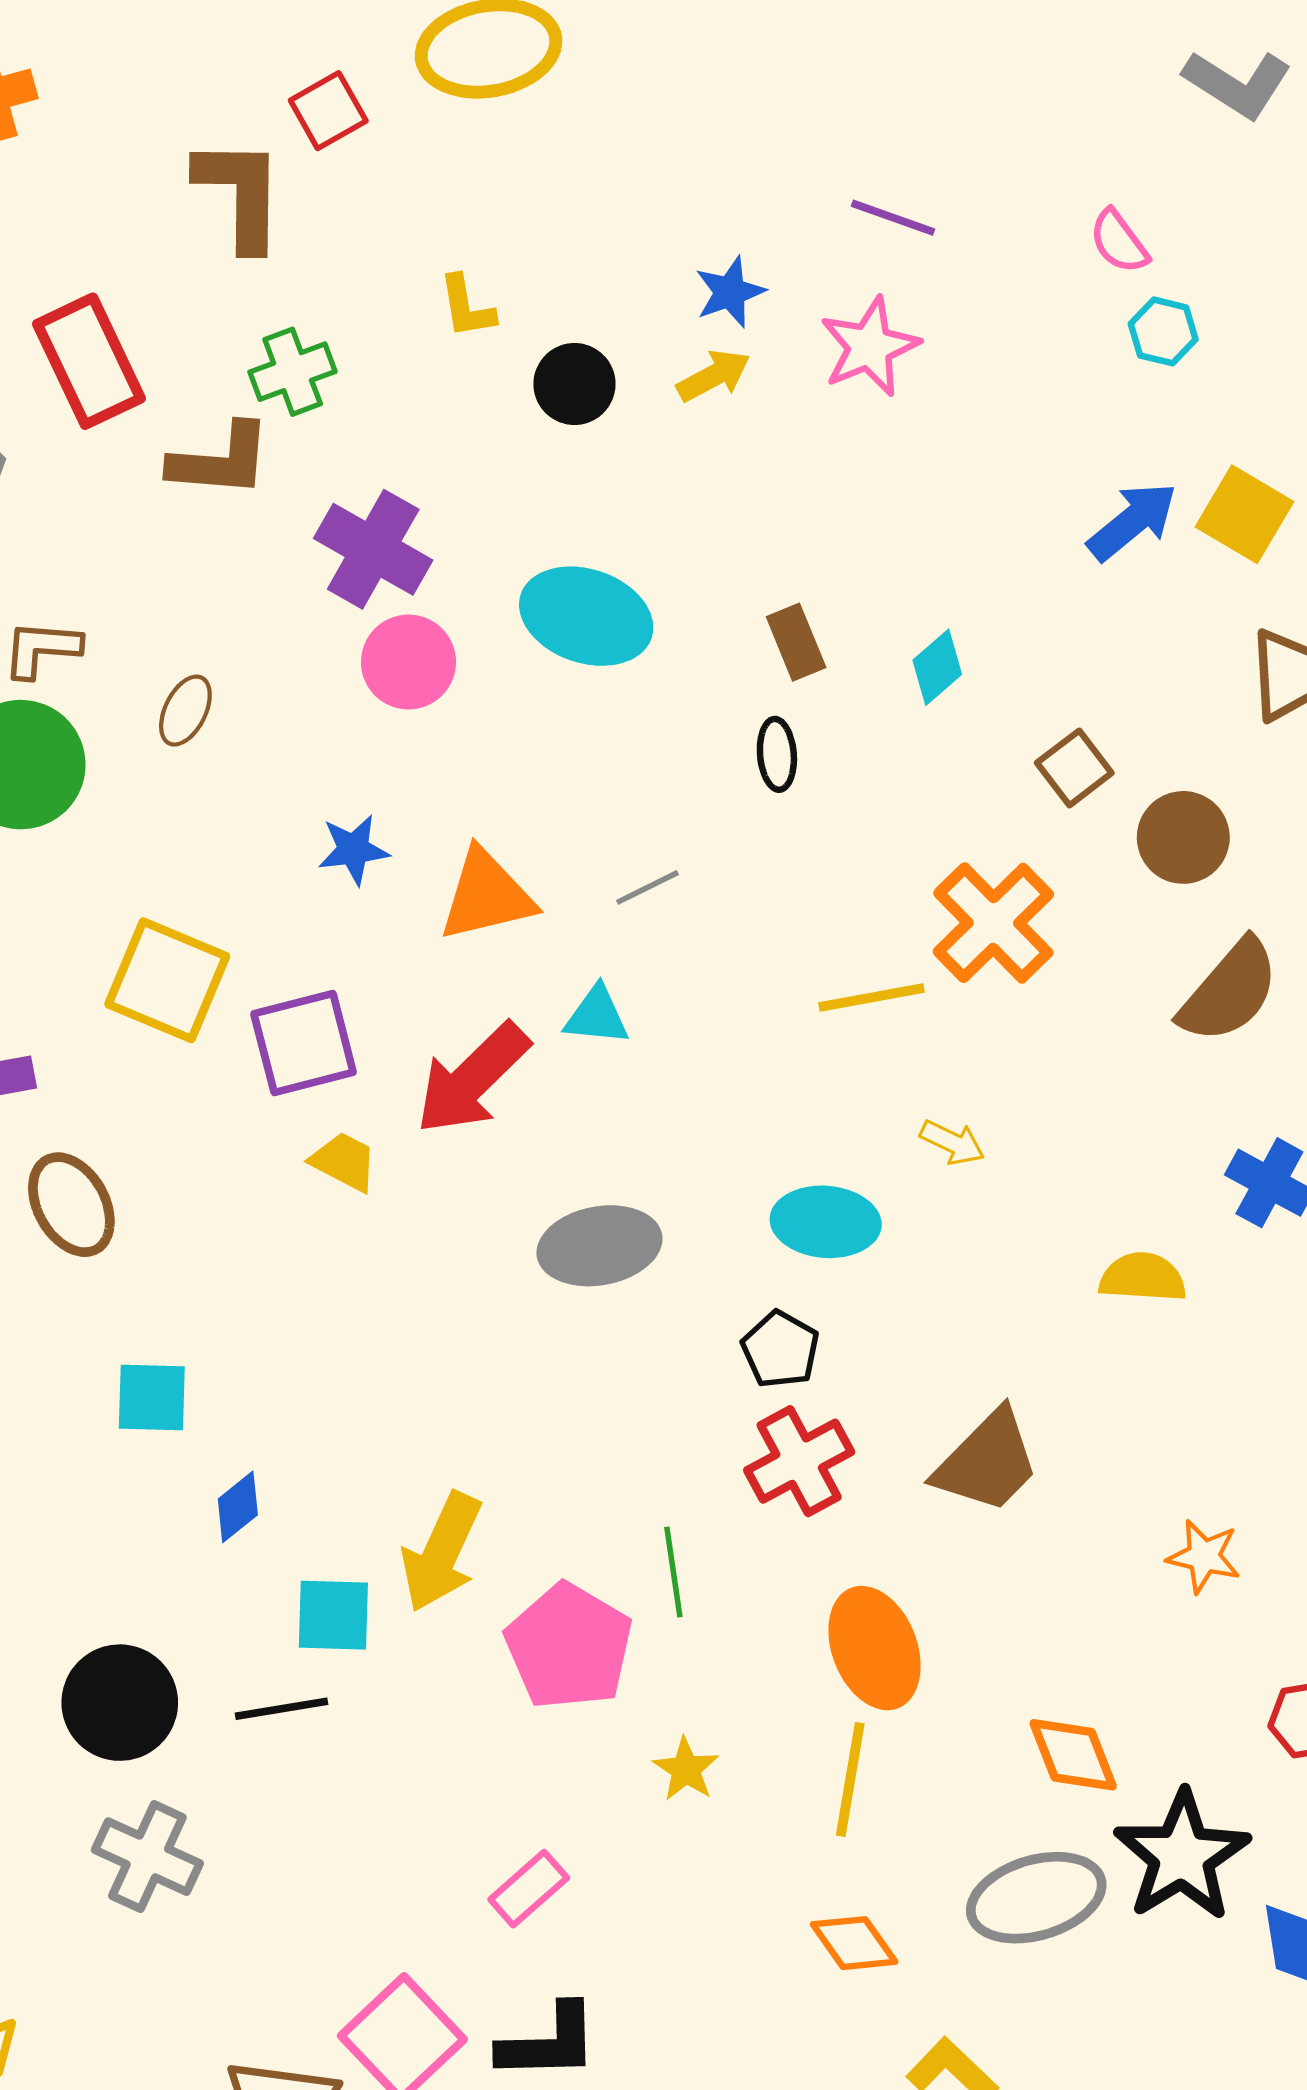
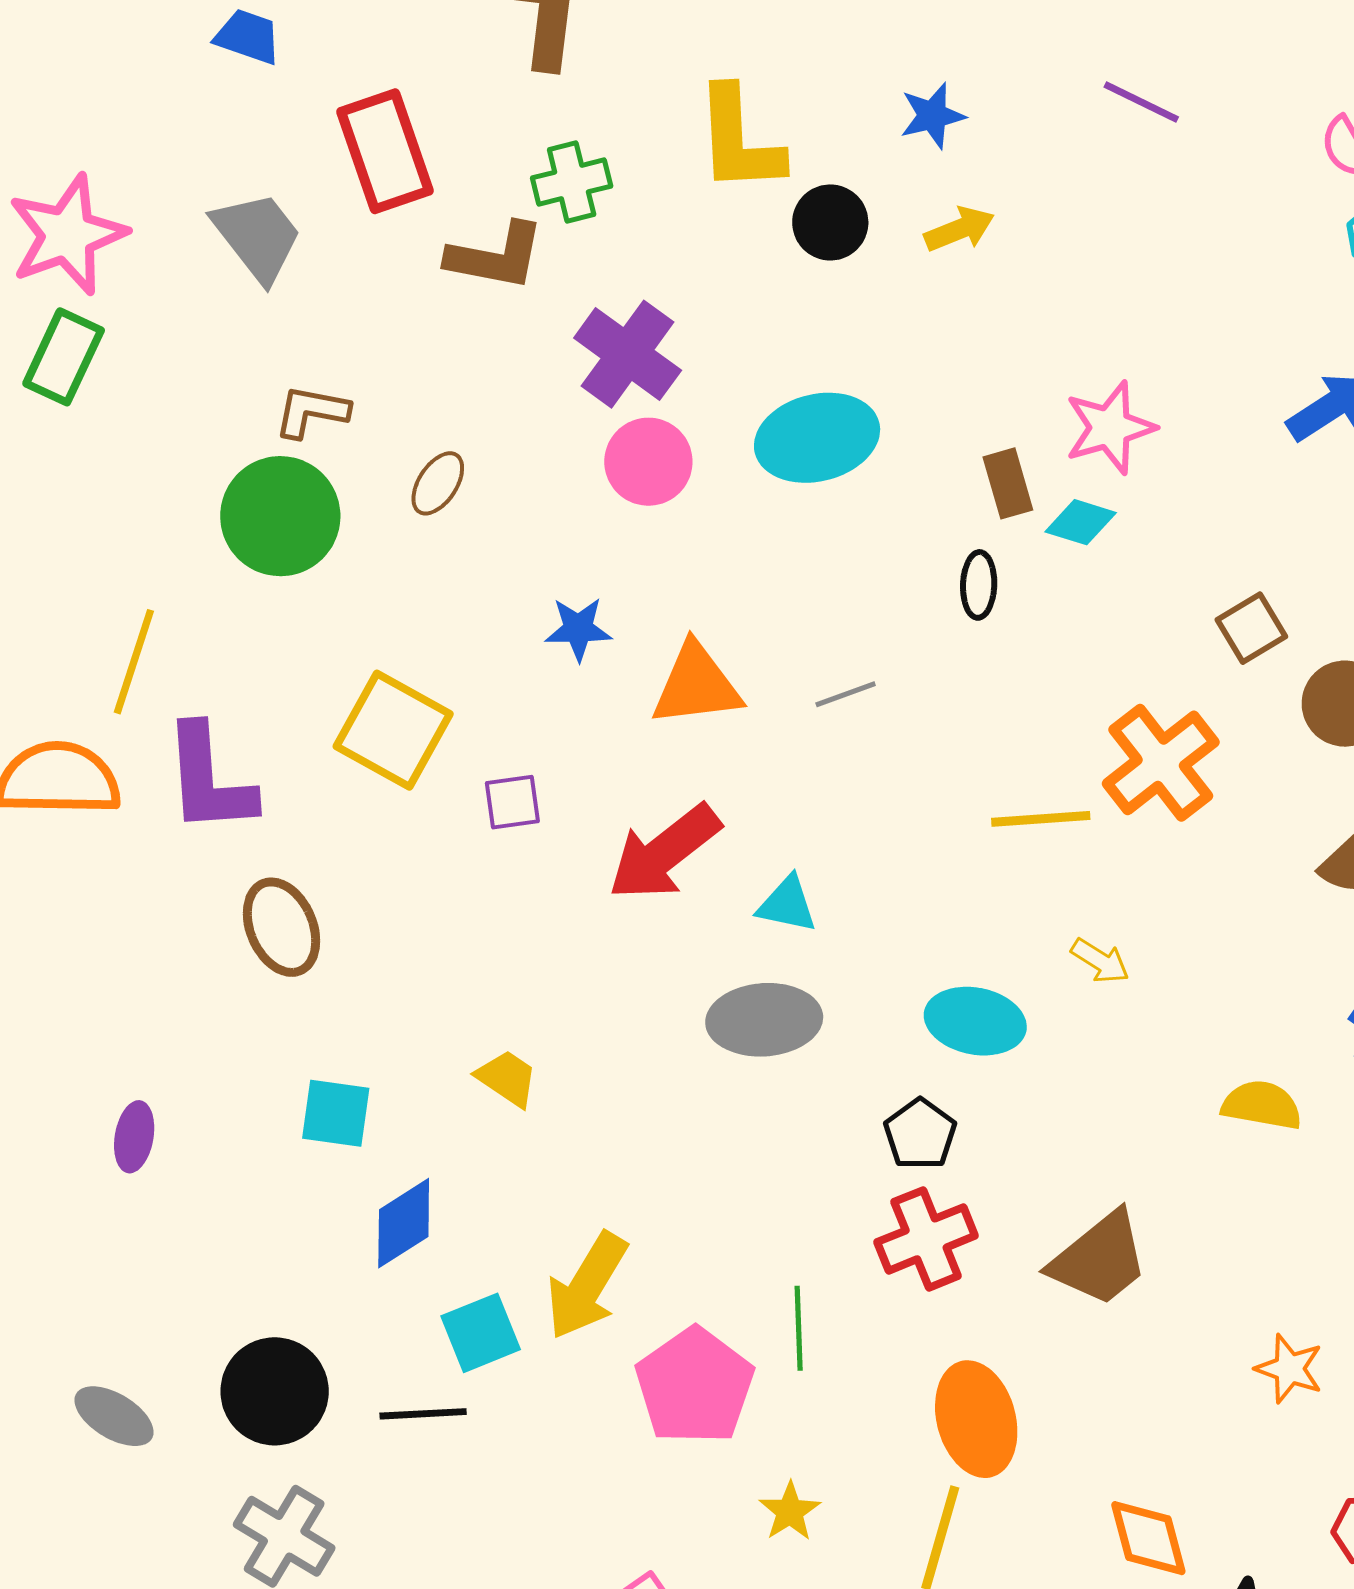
blue star: (730, 292) -> (932, 116), moved
yellow L-shape: (467, 307) -> (739, 140), size x1.8
pink star: (870, 347) -> (1110, 428), moved
cyan ellipse: (586, 616) -> (817, 438), turned -39
cyan diamond: (937, 667) -> (1081, 522), moved, turned 52
cyan triangle: (597, 1016) -> (787, 904), moved
purple square: (304, 1043) -> (512, 802), size x0.6
yellow trapezoid: (344, 1162) -> (507, 1078), moved
blue diamond: (238, 1507) -> (404, 1223), size x1.4
cyan square: (333, 1615) -> (481, 1333), turned -30

